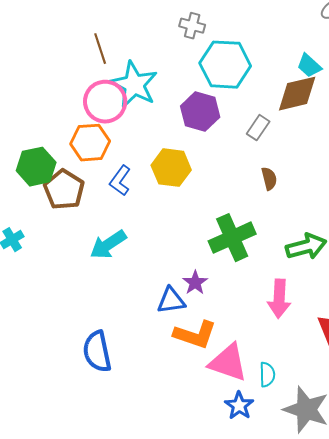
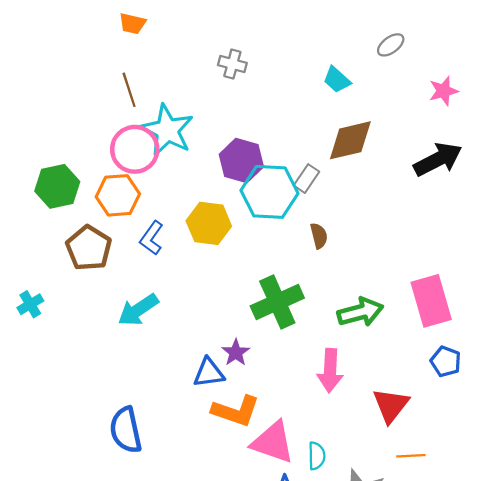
cyan hexagon: (225, 65) -> (269, 192), moved
cyan trapezoid: (309, 66) -> (337, 80), moved
green hexagon: (36, 167) -> (57, 186), moved

